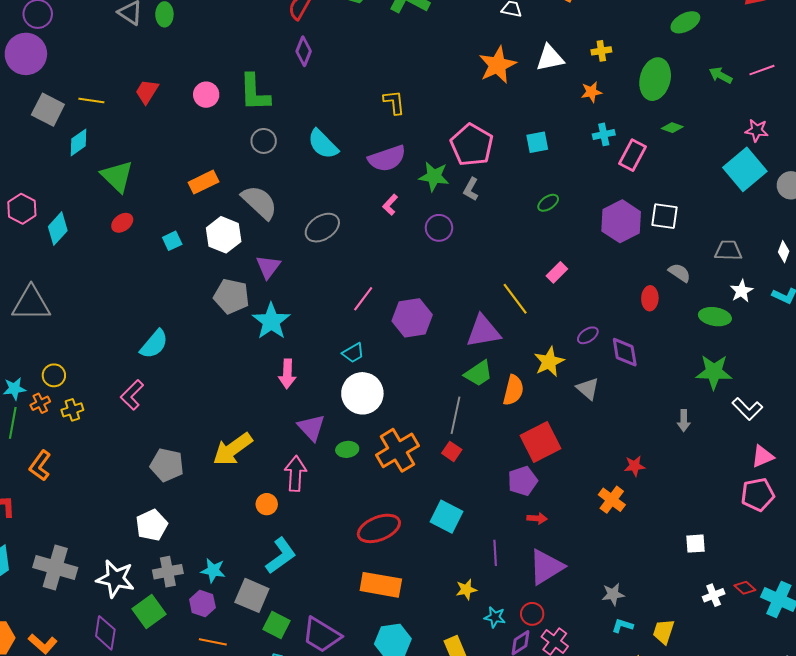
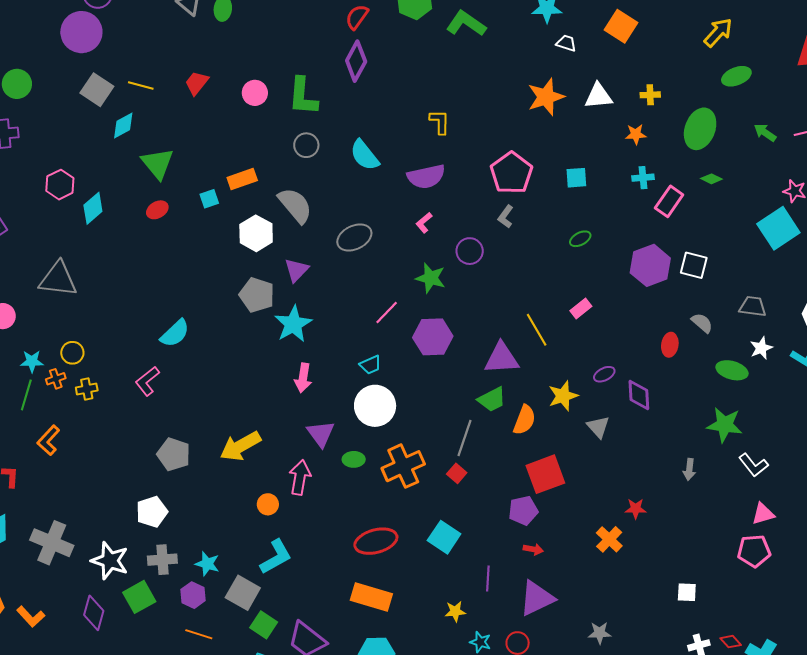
purple diamond: (304, 51) -> (356, 61), size x1.4
green star: (434, 176) -> (431, 278), moved
cyan square: (172, 241) -> (209, 199), moved

